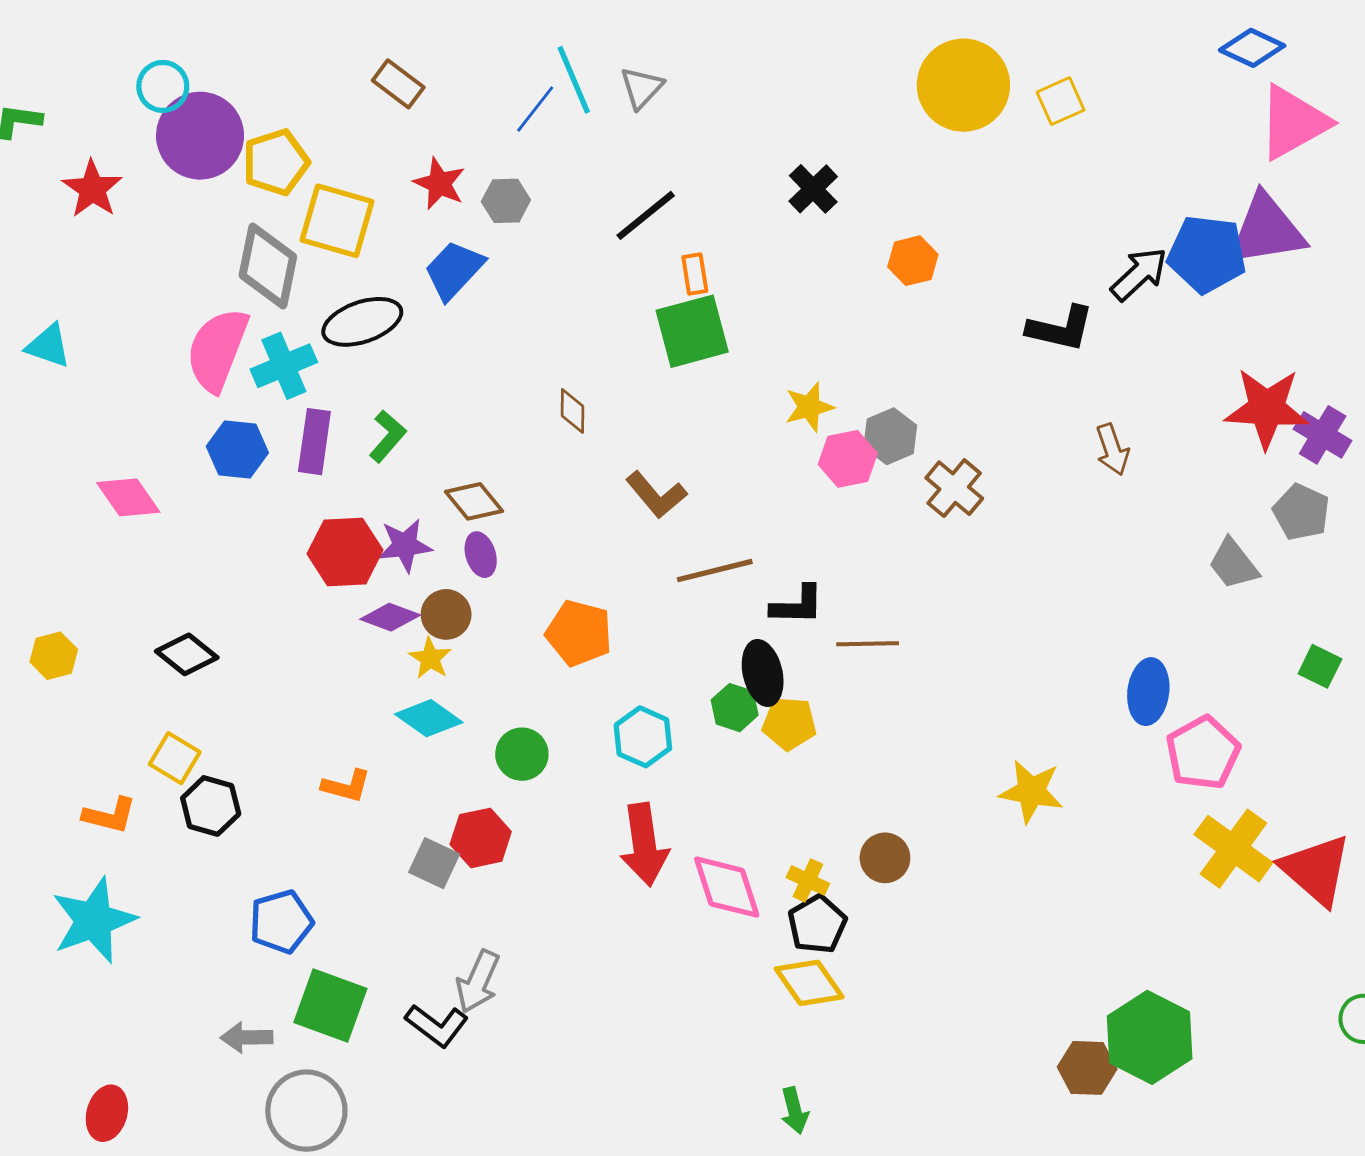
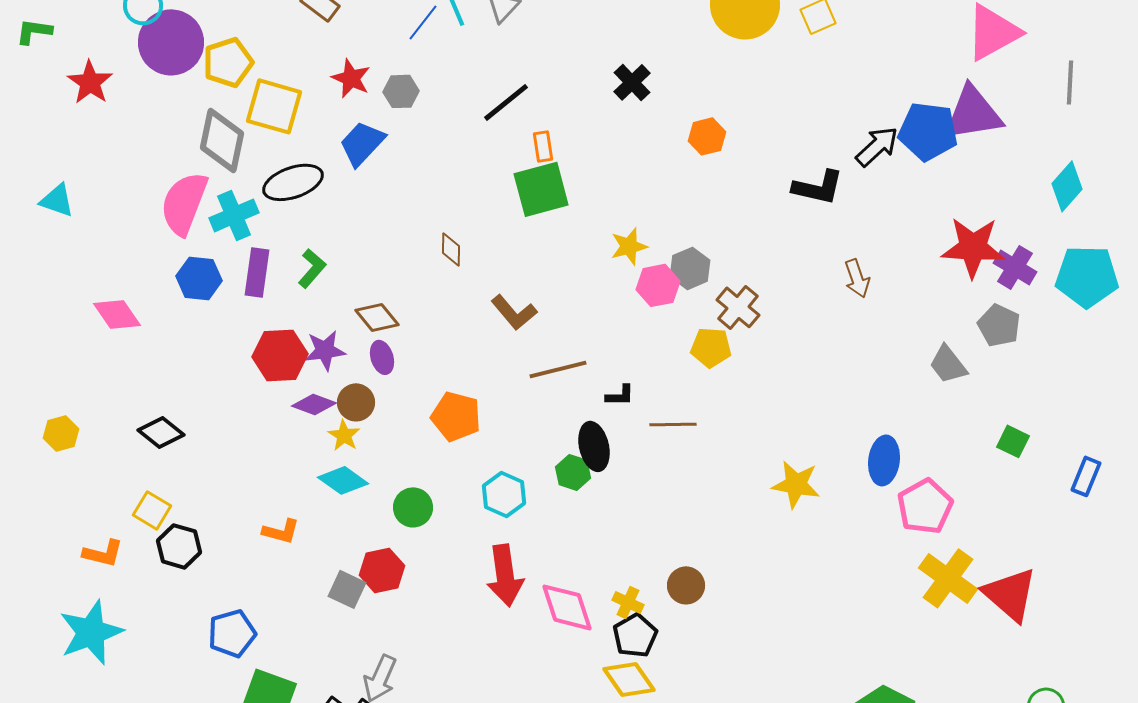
black L-shape: (797, 605) -> (620, 395), size x0.7
yellow pentagon: (789, 724) -> (711, 347), moved
yellow star: (1031, 791) -> (796, 484), moved

